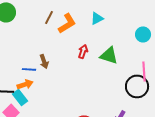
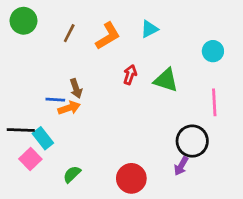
brown line: (49, 17) -> (69, 33), moved
orange arrow: (25, 84) -> (69, 108), moved
black circle: (137, 86) -> (192, 141), moved

